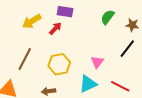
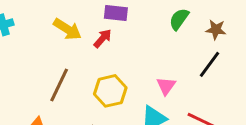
yellow arrow: (32, 21) -> (67, 29), turned -114

